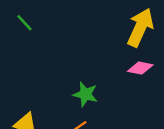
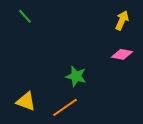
yellow arrow: (140, 27) -> (122, 20), size x0.6

